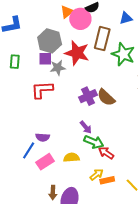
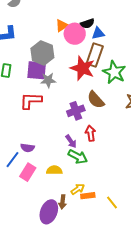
blue triangle: (126, 18) -> (98, 33), moved
red star: (77, 53) -> (82, 68), moved
purple square: (45, 59) -> (37, 70), size x1.5
brown semicircle: (106, 97) -> (96, 100), moved
red arrow: (106, 153) -> (90, 133), moved, turned 42
pink rectangle: (45, 162) -> (28, 172), turned -30
brown arrow: (53, 193) -> (63, 202), moved

